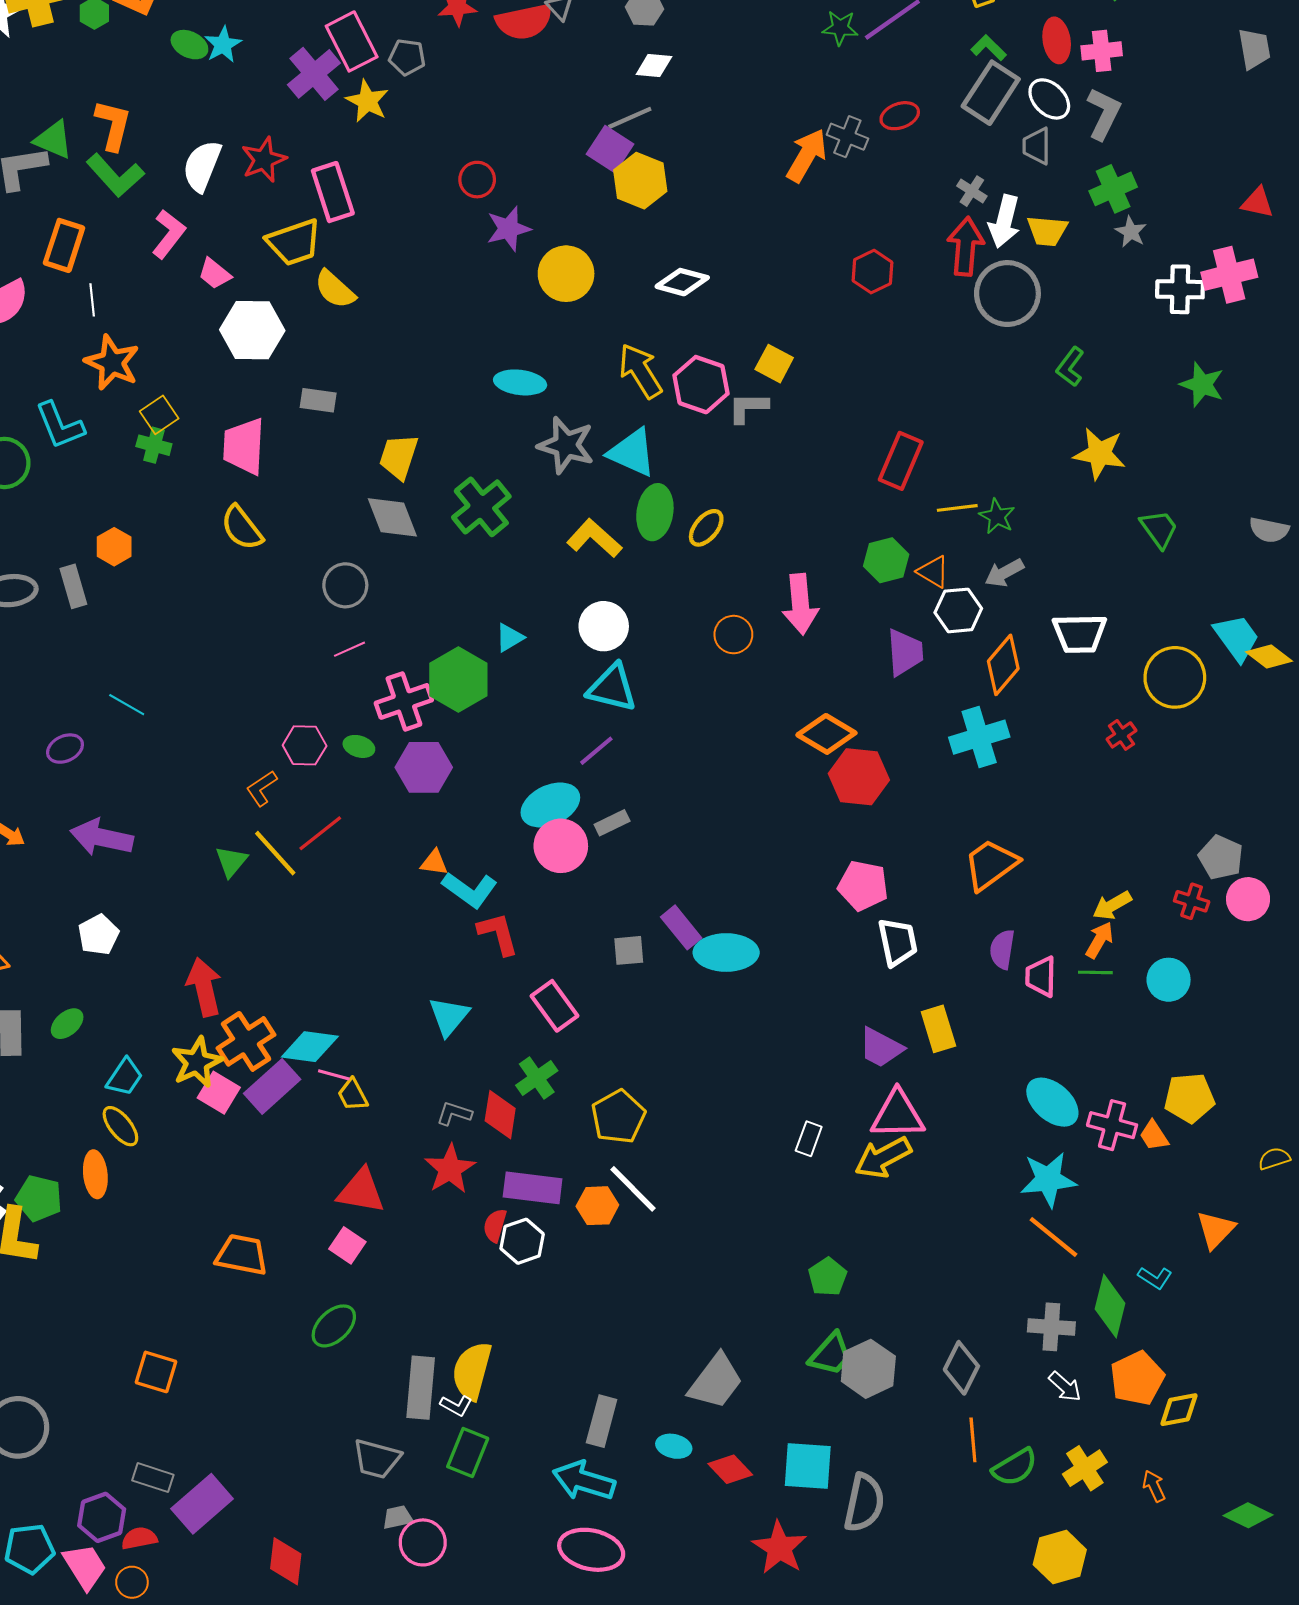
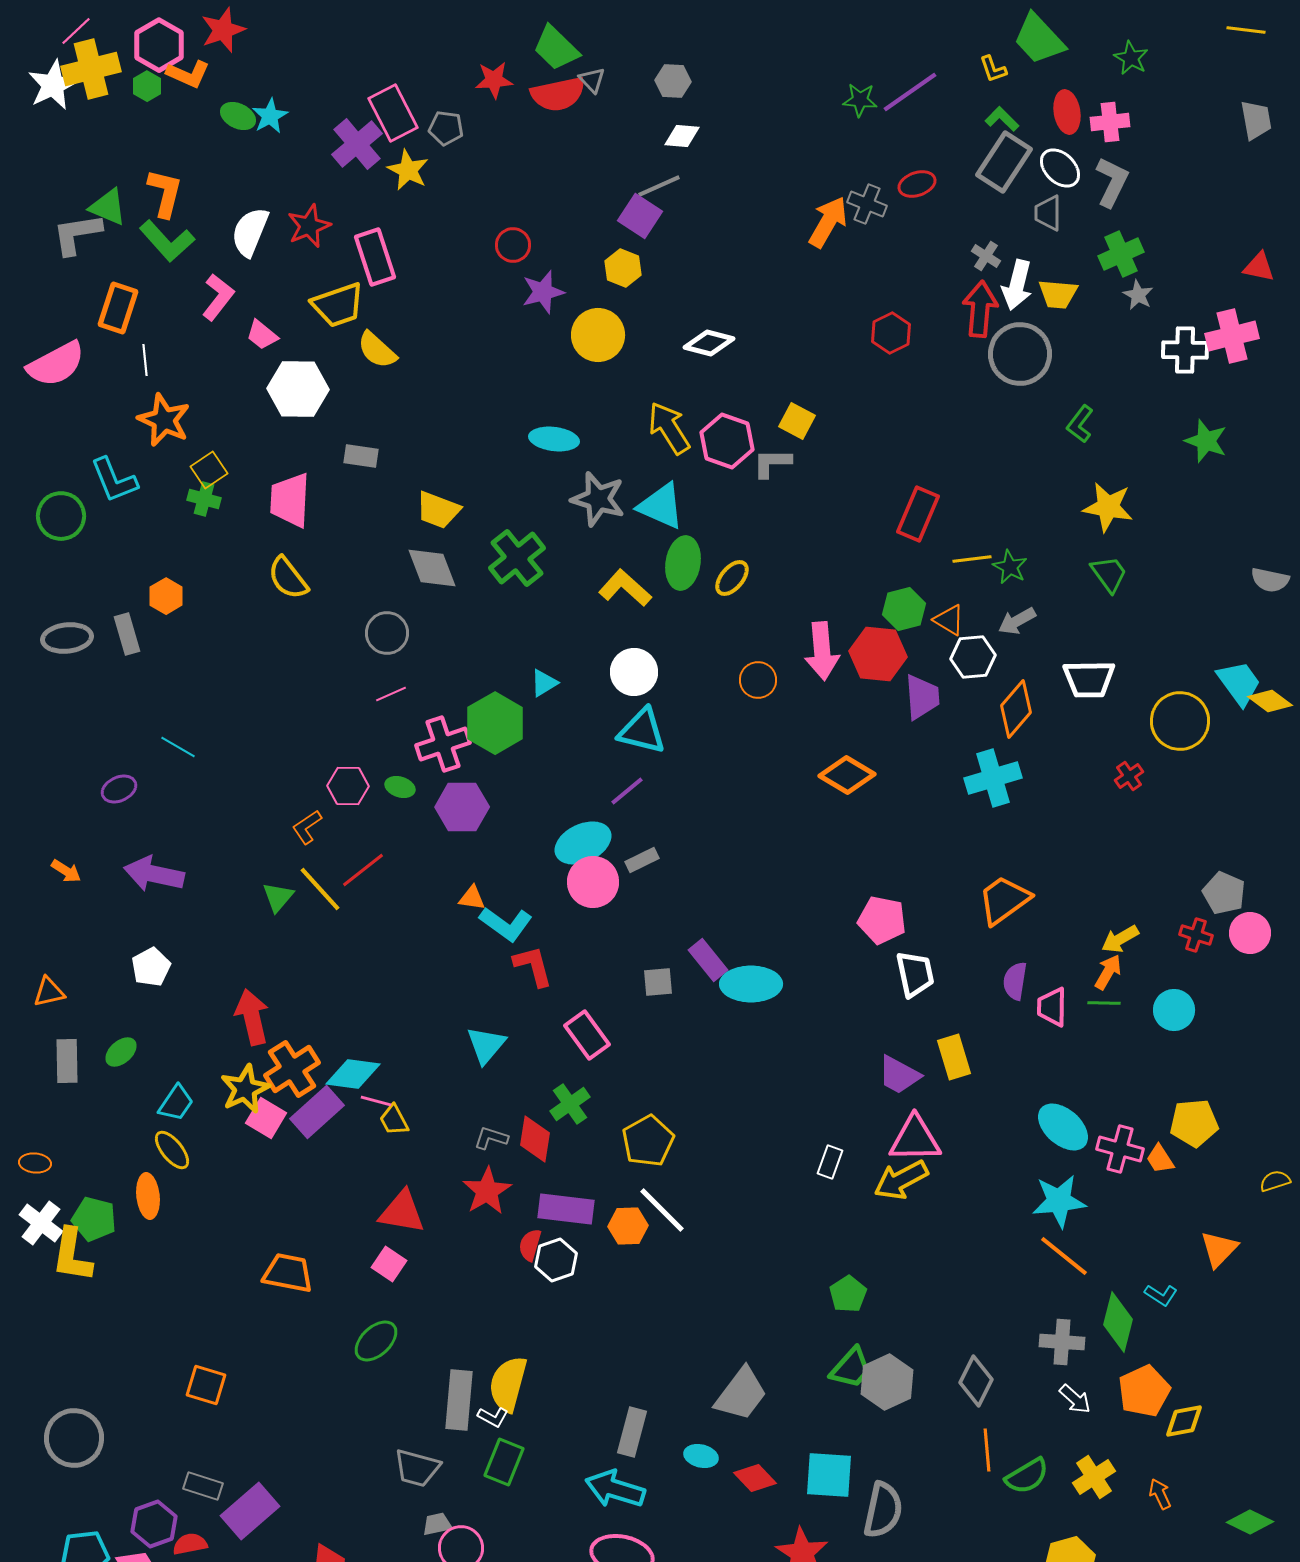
yellow hexagon: (640, 181) -> (623, 268), moved, size x0.7
yellow trapezoid: (399, 457) -> (438, 510), turned -87
green trapezoid: (1159, 529) -> (1109, 574), moved
red hexagon: (859, 777) -> (878, 654), moved

